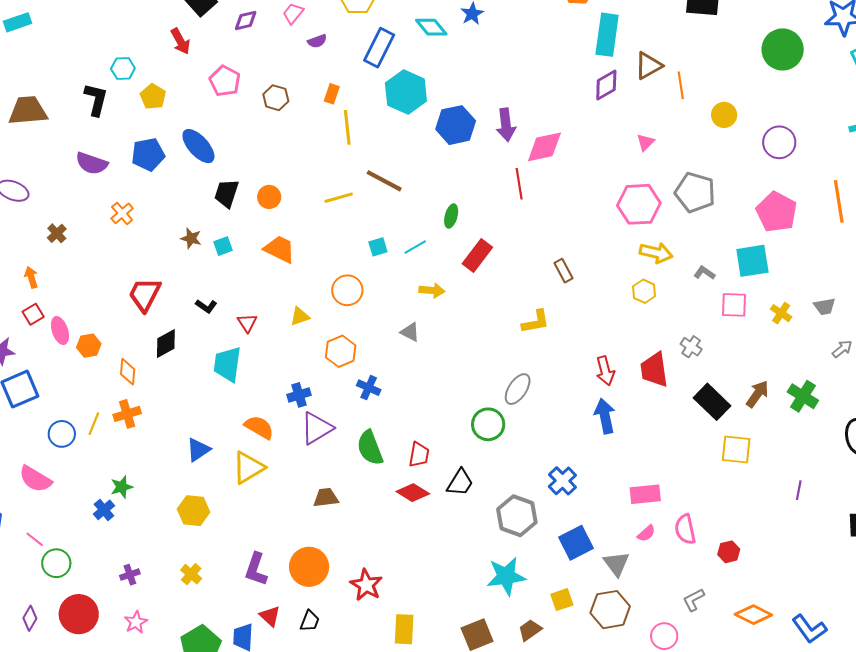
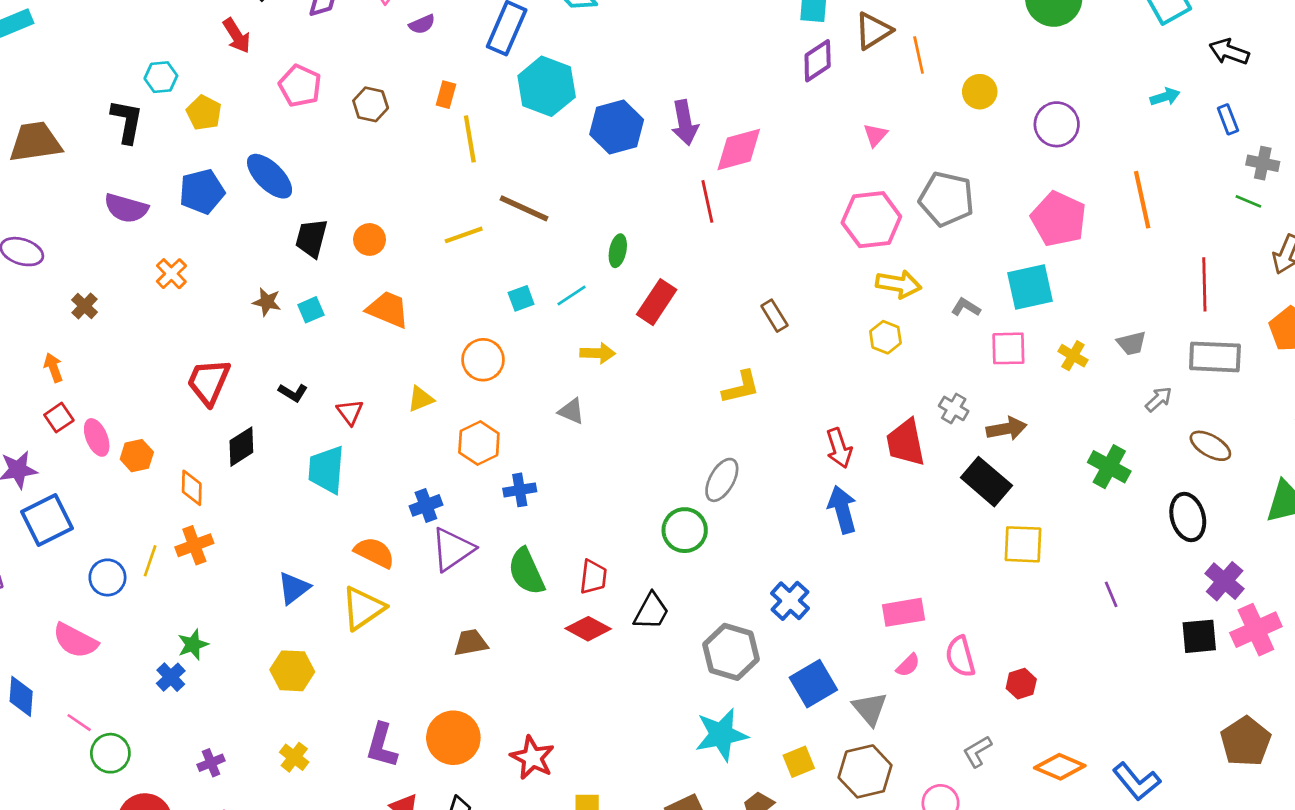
blue cross: (369, 388) -> (520, 490), turned -30
brown arrow: (757, 394) -> (1007, 429), moved, turned 48
purple line: (799, 490) -> (1111, 594), turned -30

